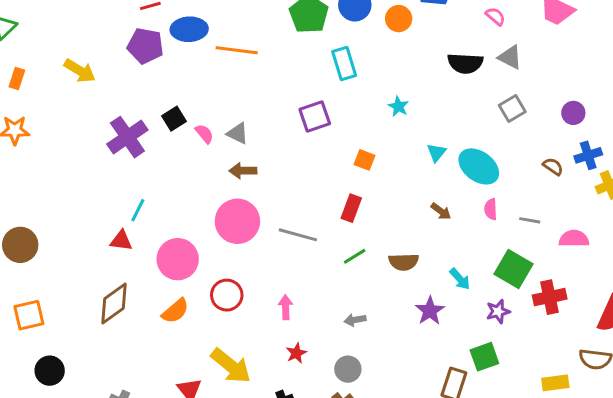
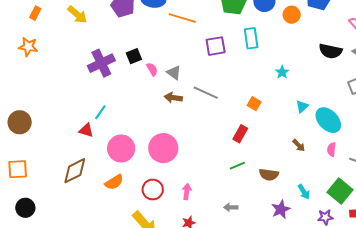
purple square: (315, 116) -> (216, 46), moved
pink circle: (237, 221) -> (163, 148), moved
gray line: (298, 235) -> (206, 93), moved
red circle: (227, 295) -> (153, 190), moved

